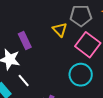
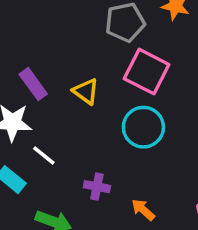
yellow triangle: (60, 30) -> (86, 91), moved

